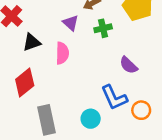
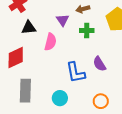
blue L-shape: (114, 98) -> (75, 73), moved

